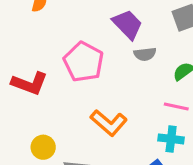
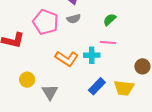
gray semicircle: (145, 54) -> (74, 19), moved
cyan cross: (171, 139) -> (92, 55), moved

